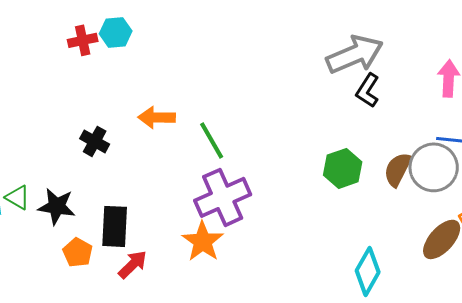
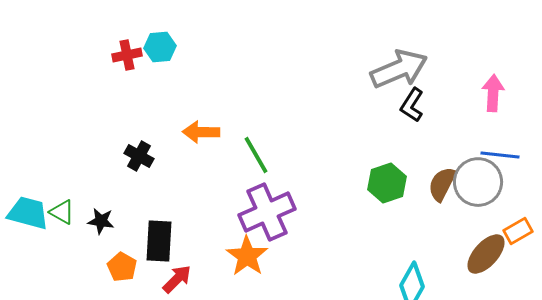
black star: (57, 206) -> (101, 221), size x0.7

